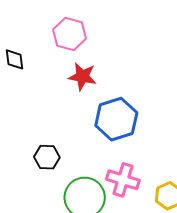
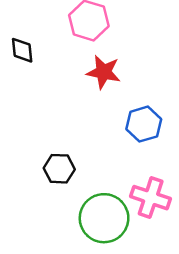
blue hexagon: (116, 119) -> (144, 124), size x0.7

